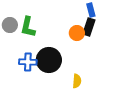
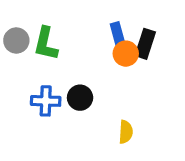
blue rectangle: (91, 10) -> (118, 34), moved
black circle: (49, 60) -> (80, 98), size x0.6

